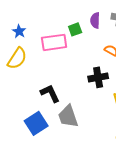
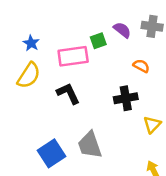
purple semicircle: (95, 20) -> (122, 30), turned 126
black L-shape: (50, 93) -> (68, 93), moved

